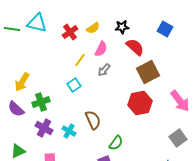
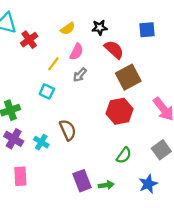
blue square: (165, 29) -> (147, 30), turned -35
red cross: (70, 32) -> (29, 40), moved
cyan square: (74, 85) -> (47, 91), turned -32
green semicircle: (116, 143) -> (124, 155), moved

